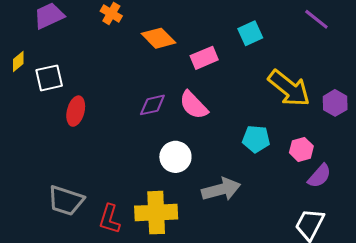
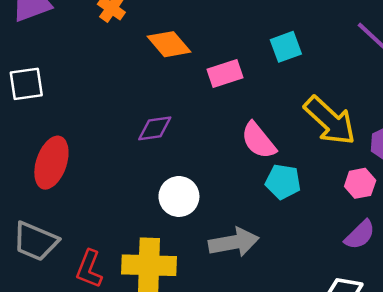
pink semicircle: (194, 105) -> (258, 141), moved
red ellipse: (76, 111) -> (51, 163), moved, size x1.4
pink hexagon: (301, 149) -> (360, 183), moved

